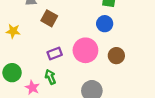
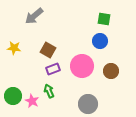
brown square: (49, 18) -> (48, 50), moved
green circle: (12, 73) -> (13, 96), moved

